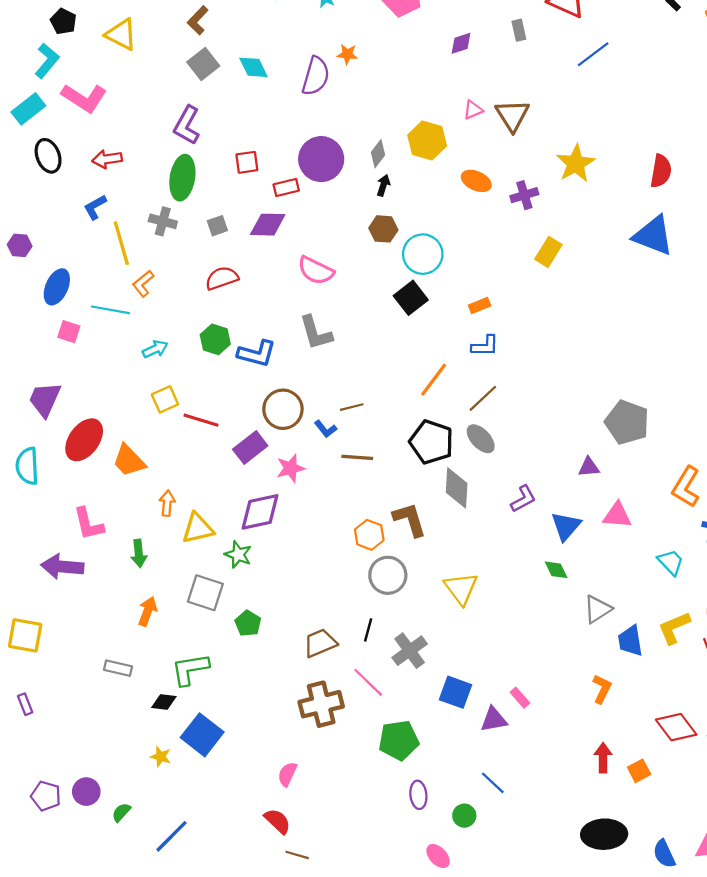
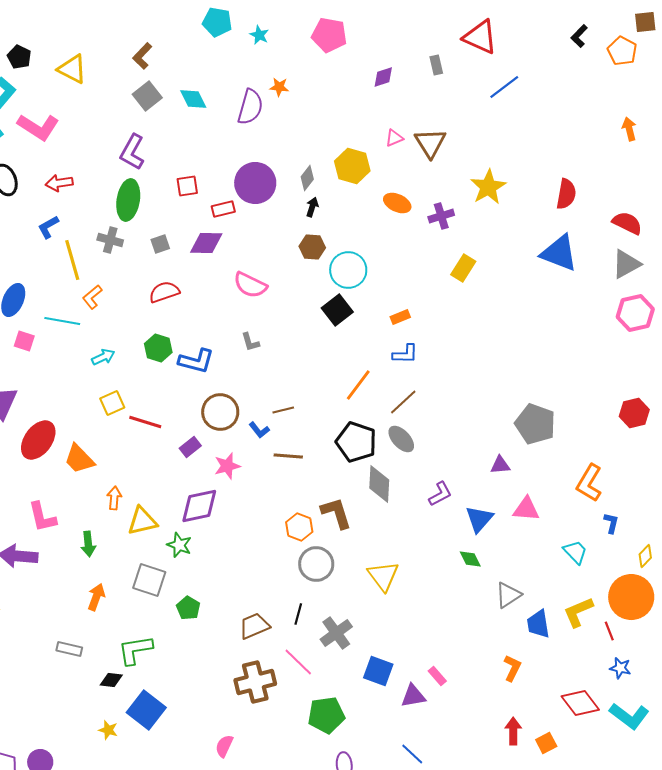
gray L-shape: (316, 333) -> (250, 342), size x0.6
purple rectangle: (250, 447) -> (190, 447), size x0.7

